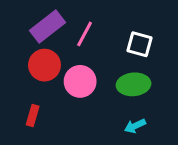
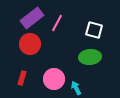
pink circle: (80, 81) -> (54, 79), moved
cyan arrow: (135, 126) -> (76, 88), moved, turned 88

